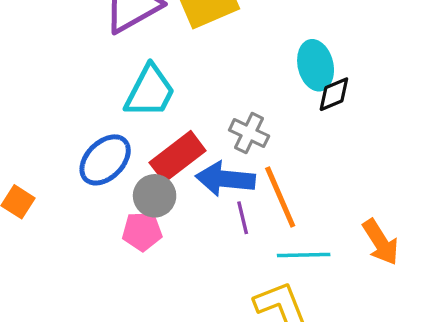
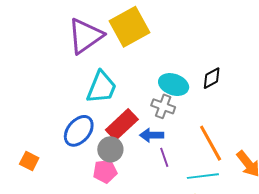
cyan ellipse: (316, 65) -> (174, 85), moved, turned -52
blue arrow: (225, 179) -> (152, 135), size x0.7
orange line: (280, 197) -> (211, 143), moved

